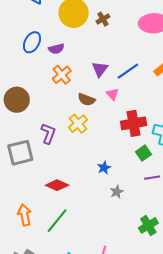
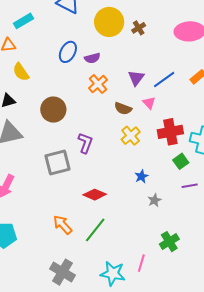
yellow cross: (78, 124) -> (131, 136), moved
orange arrow: (25, 215) -> (63, 225), turned -30
green cross: (148, 225) -> (169, 242), moved

